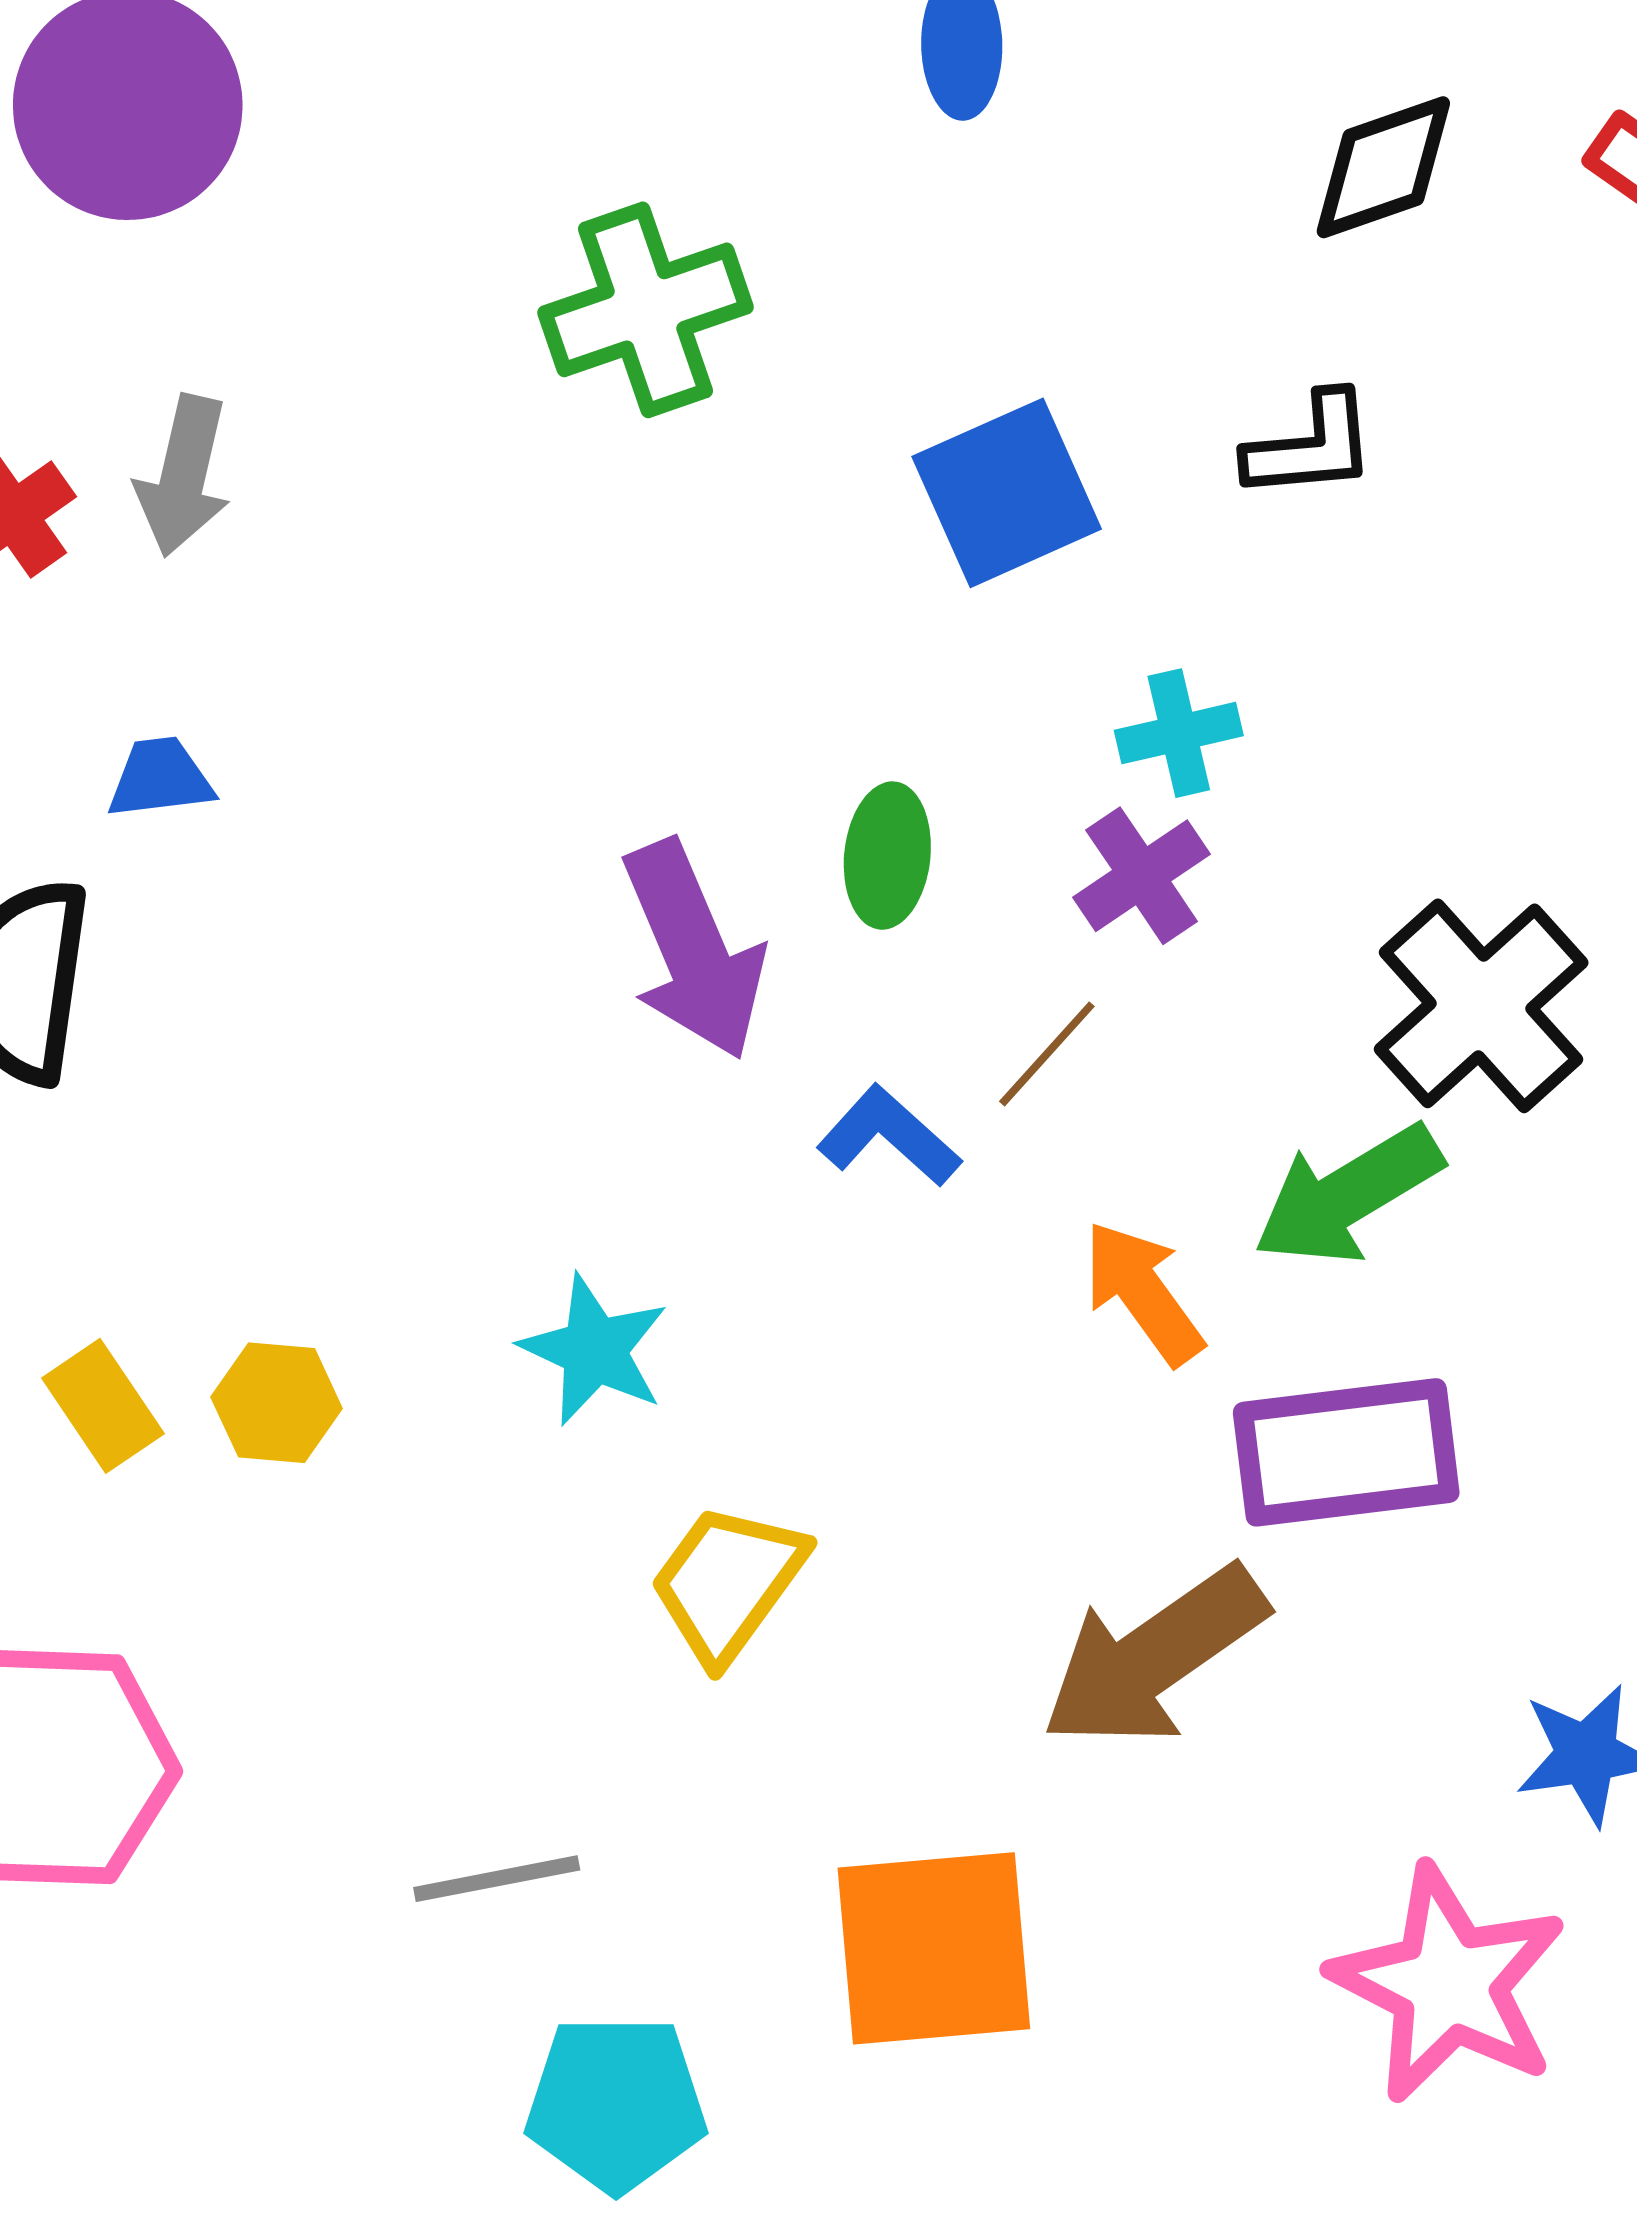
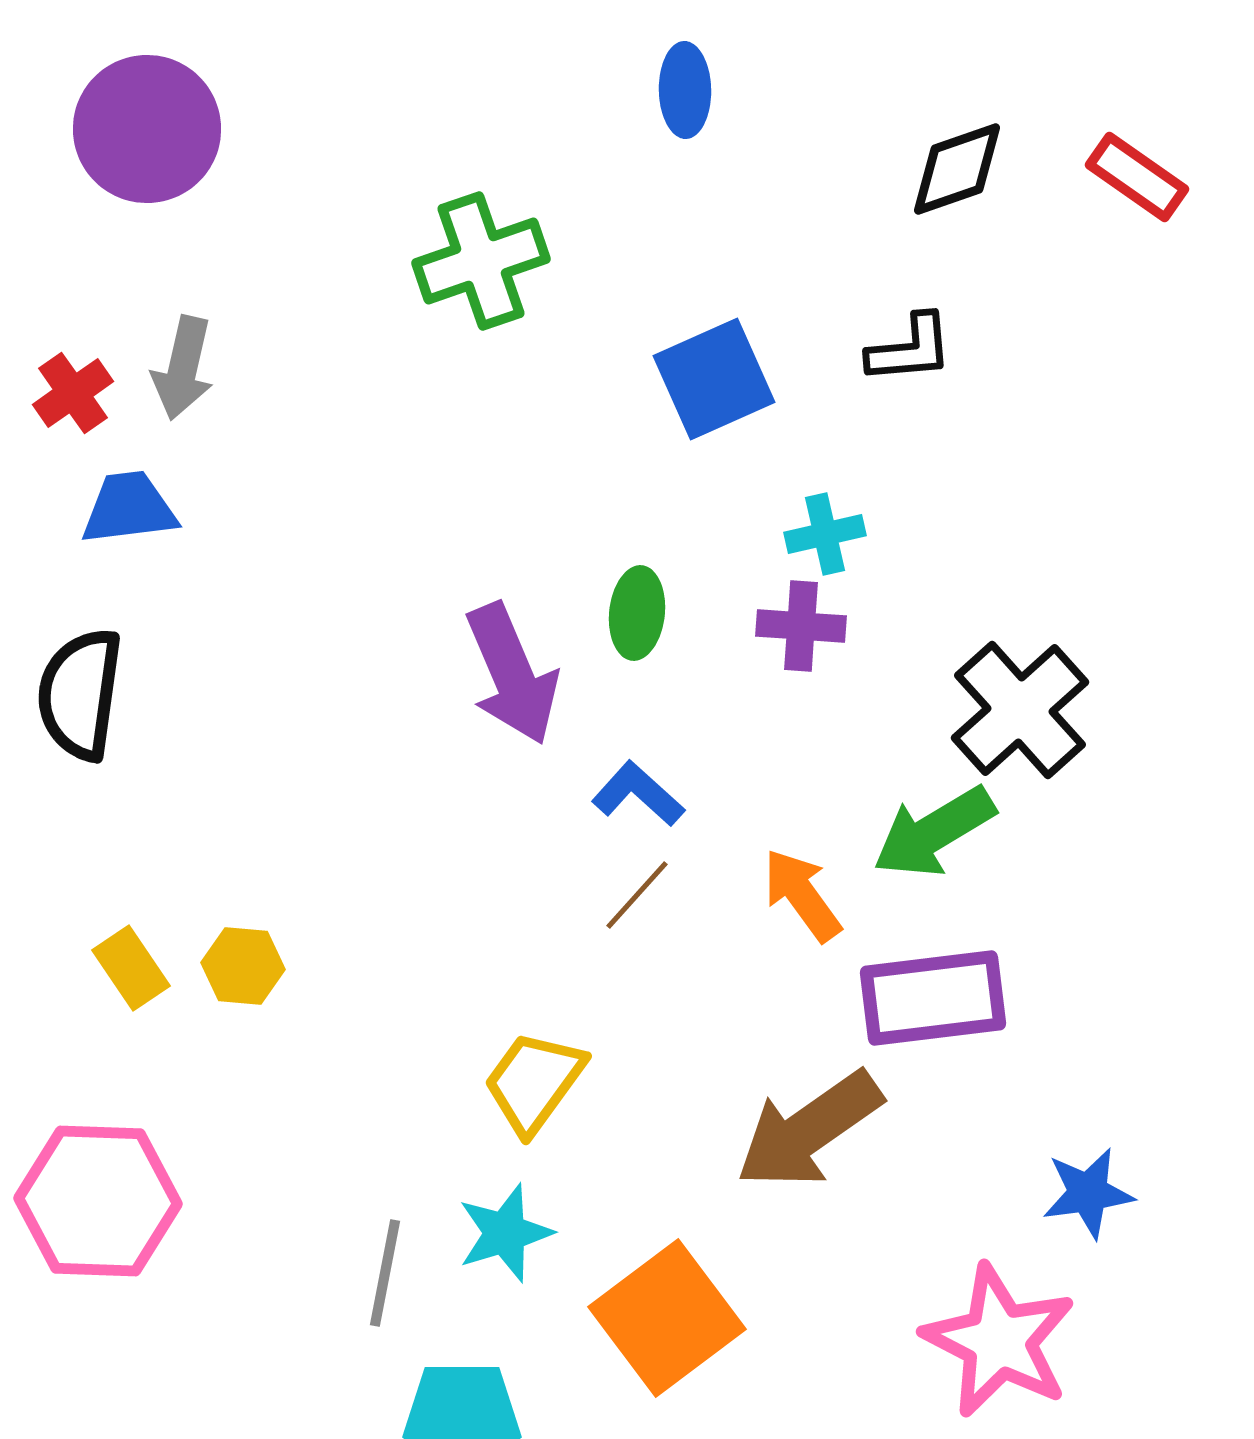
blue trapezoid: (160, 778) -> (129, 508), moved, size x1.4
purple cross: (1142, 876) -> (801, 626), turned 38
brown line: (1047, 1054) -> (637, 895), moved
cyan star: (594, 1350) -> (505, 1233), moved, turned 30
gray line: (497, 1879) -> (385, 1273), turned -68
orange square: (934, 1948) -> (667, 1318), turned -32

